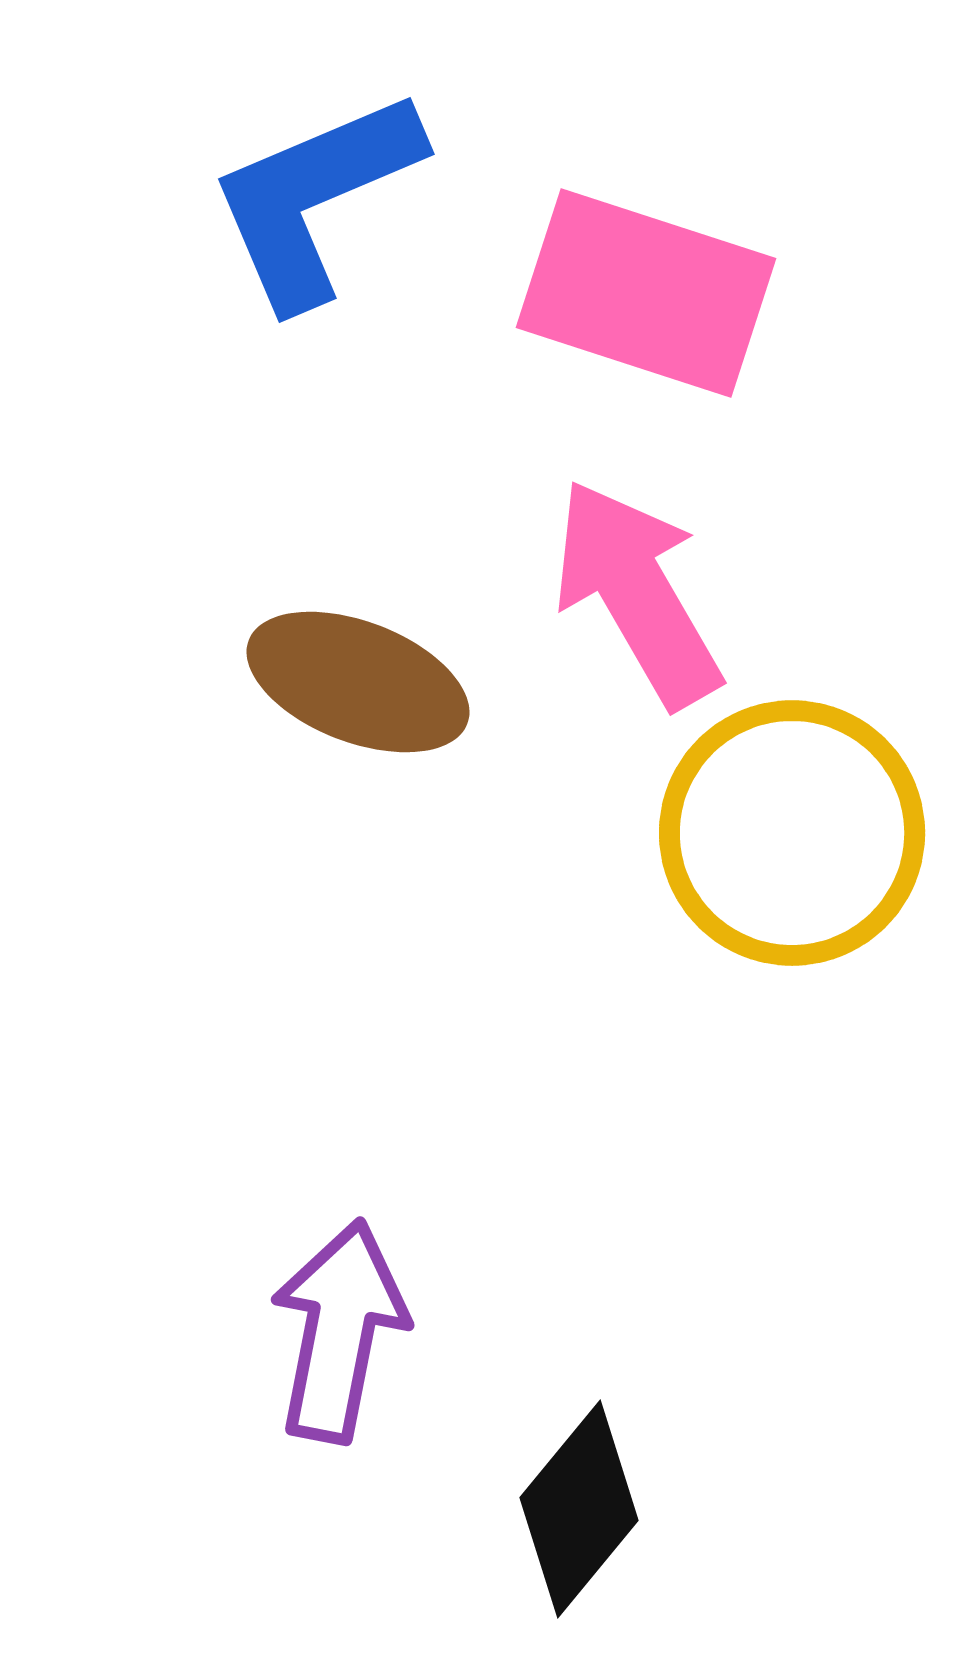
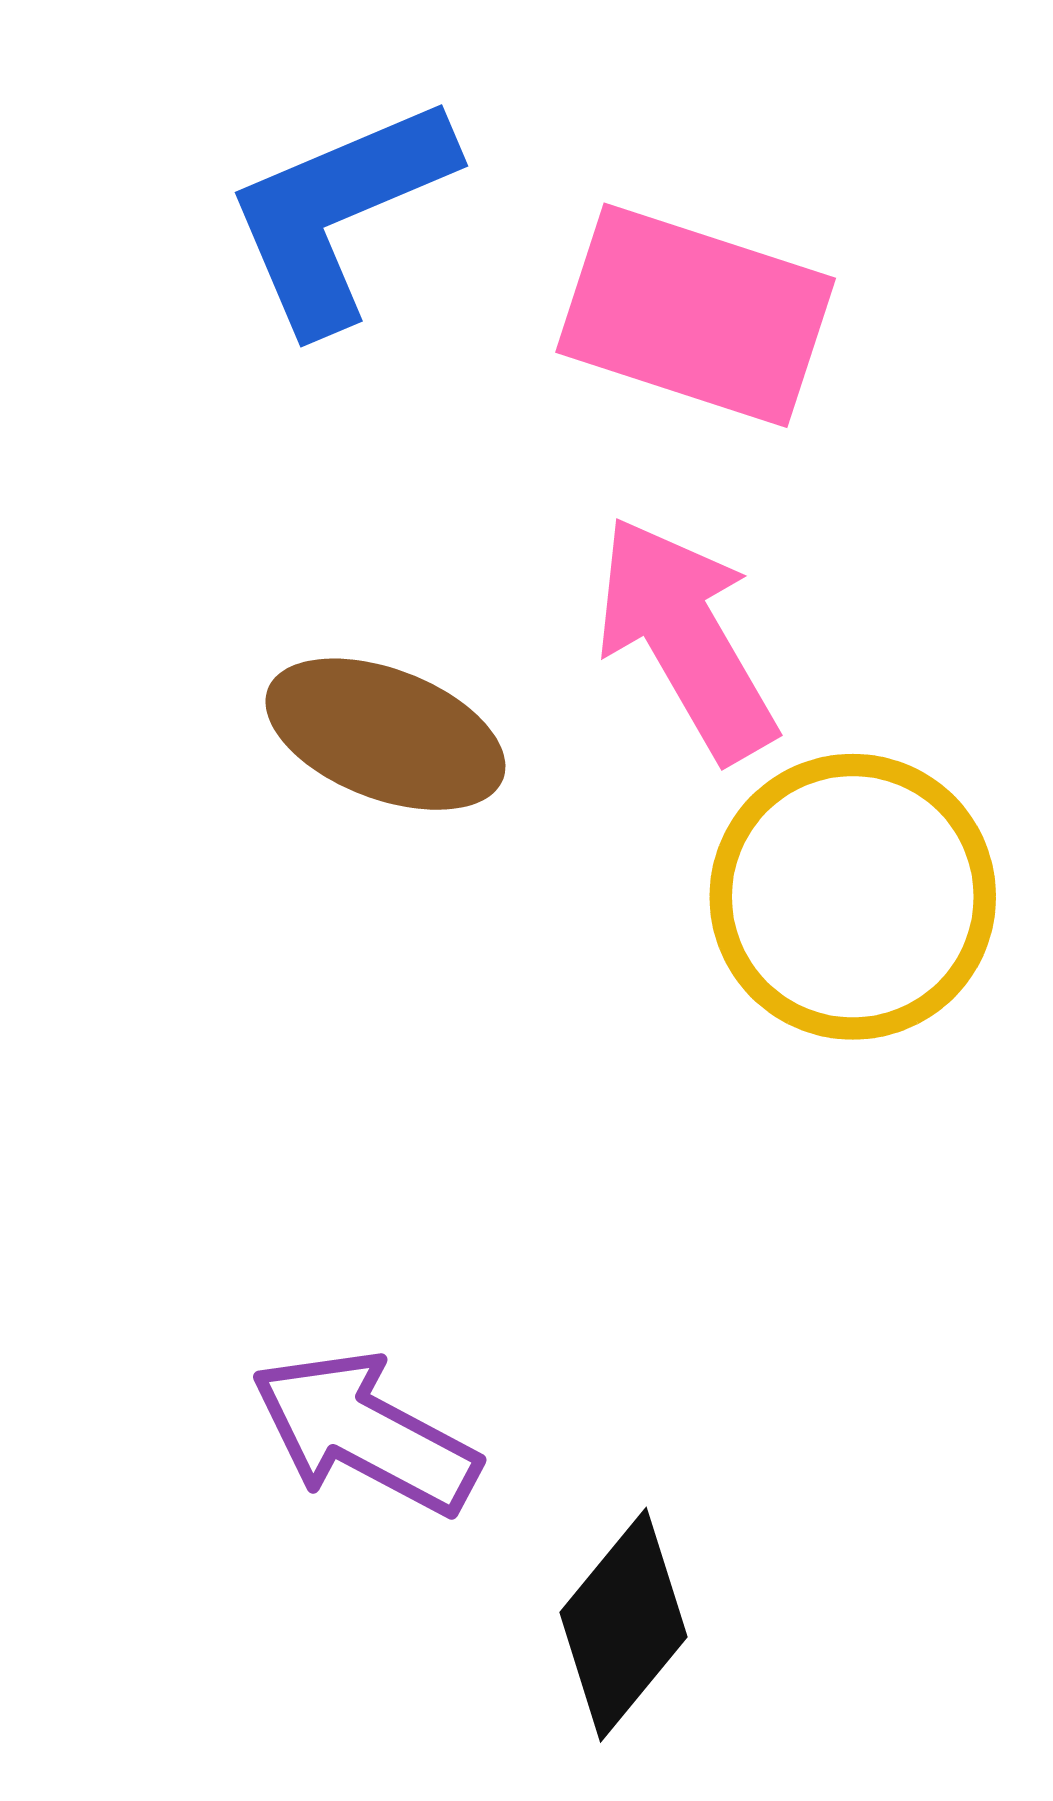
purple arrow: (339, 1331) -> (365, 1433), turned -73

